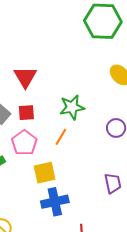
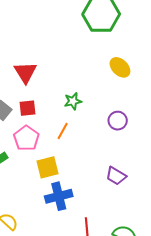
green star: (72, 107) -> (73, 101), size x0.7
purple trapezoid: (113, 183) -> (116, 176), turned 135

